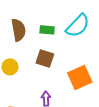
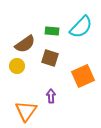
brown semicircle: (18, 30) -> (25, 44), moved, turned 65

